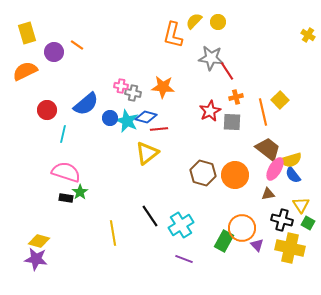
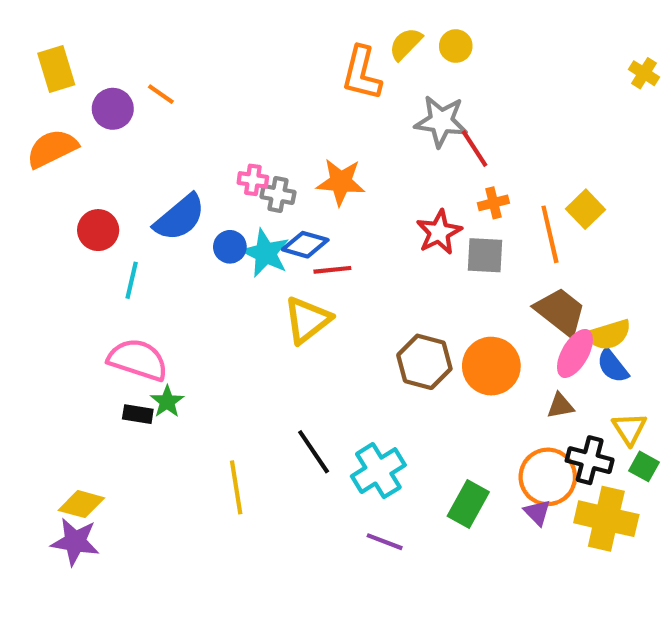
orange circle: (242, 228) -> (548, 477), moved

